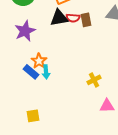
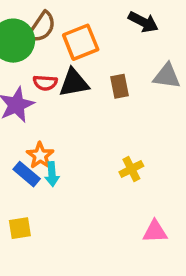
red semicircle: (73, 18) -> (45, 83), moved
yellow cross: (94, 80) -> (131, 169), moved
yellow square: (33, 116) -> (20, 228), moved

